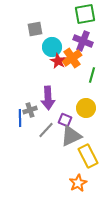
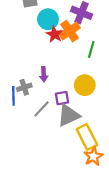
purple arrow: (48, 98) -> (44, 74), size x0.6
purple square: (65, 120) -> (62, 98), turned -32
orange star: (78, 183) -> (93, 156), moved

